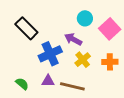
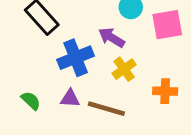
pink square: (110, 29) -> (167, 25), turned 30
orange cross: (110, 62) -> (165, 91), moved

